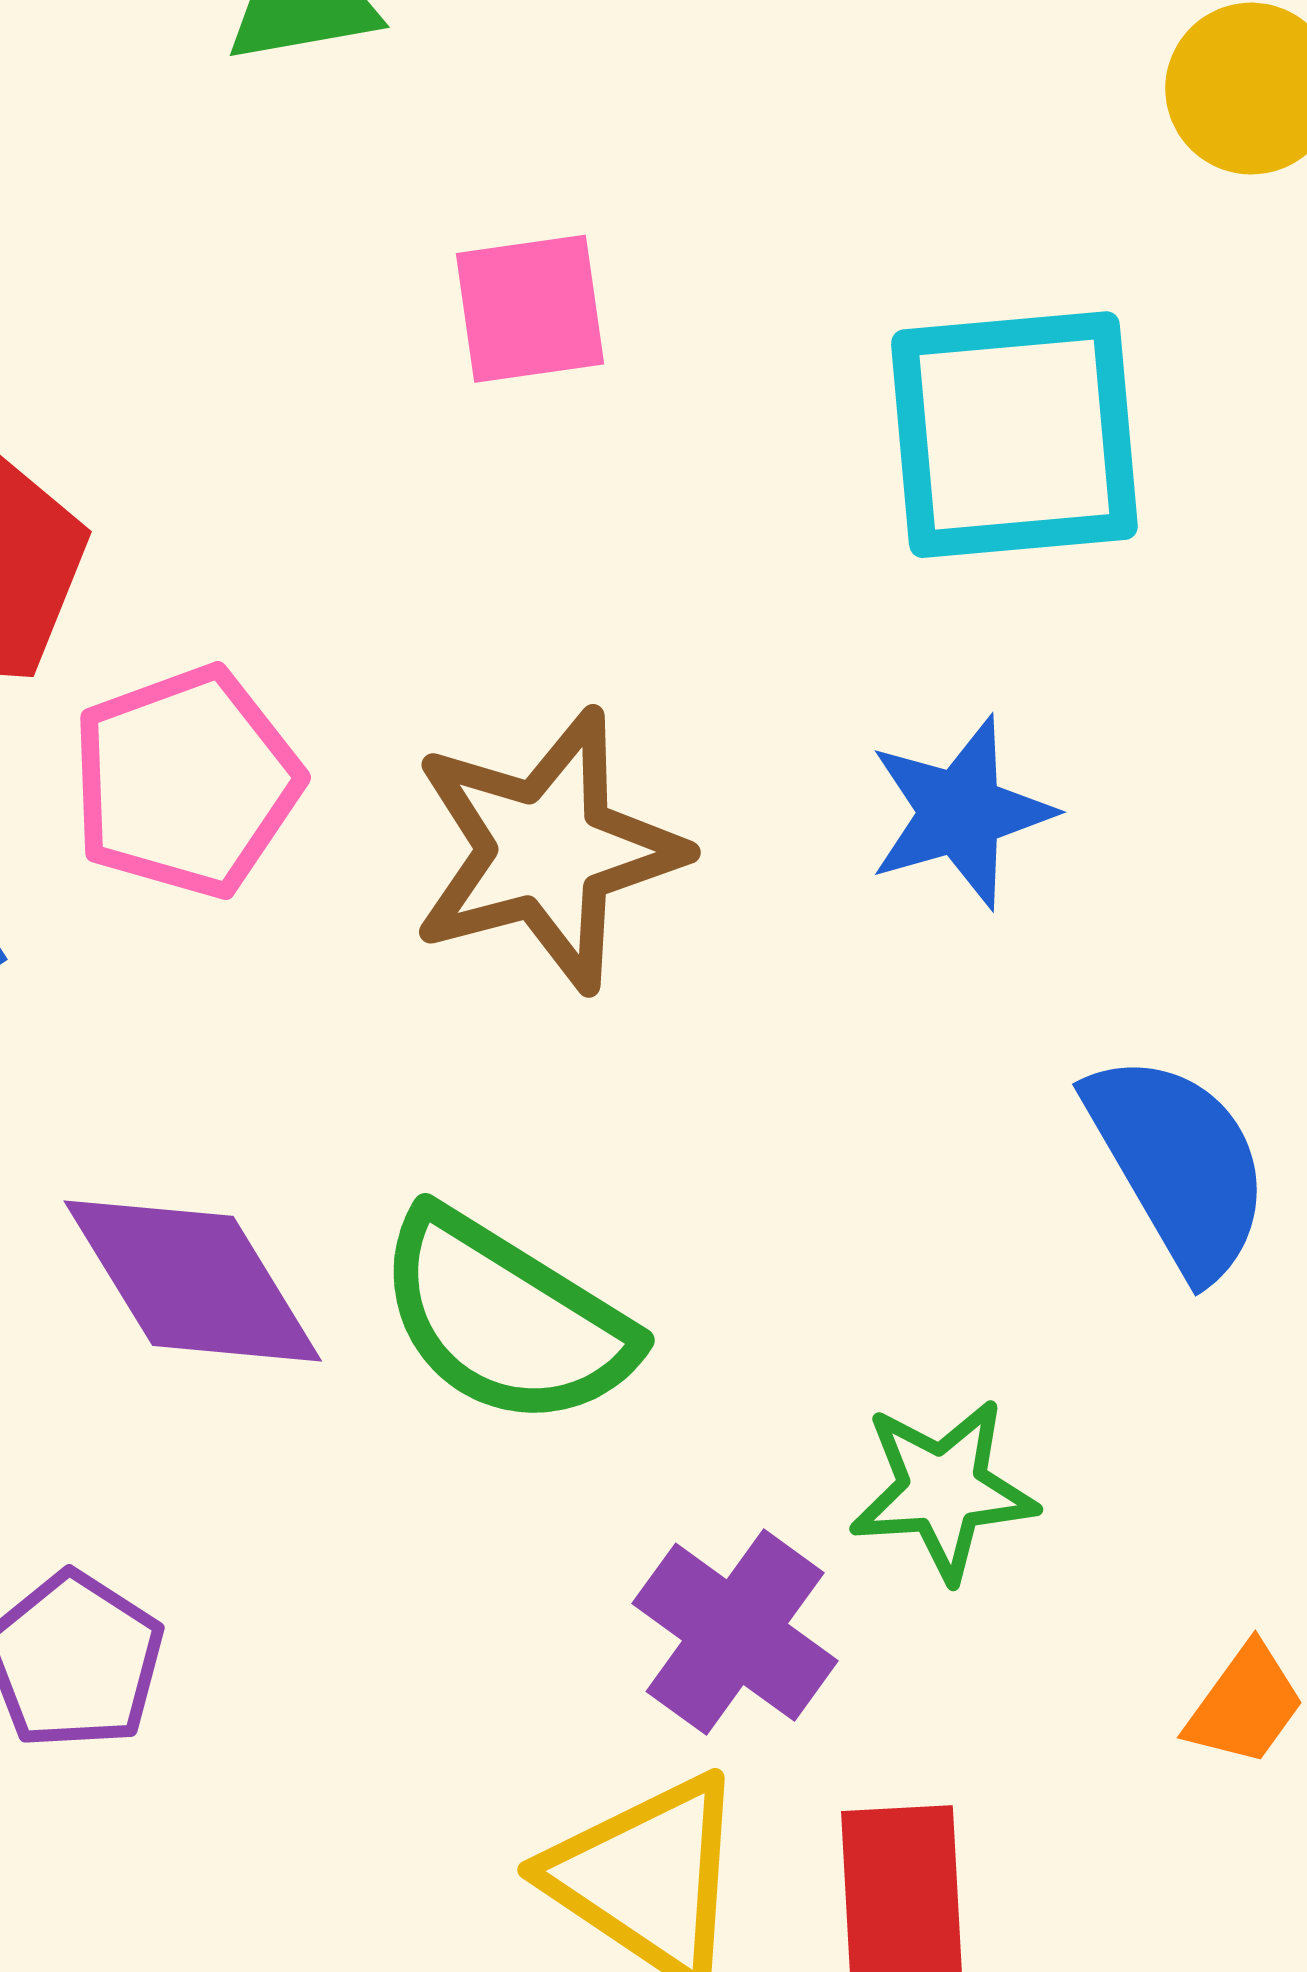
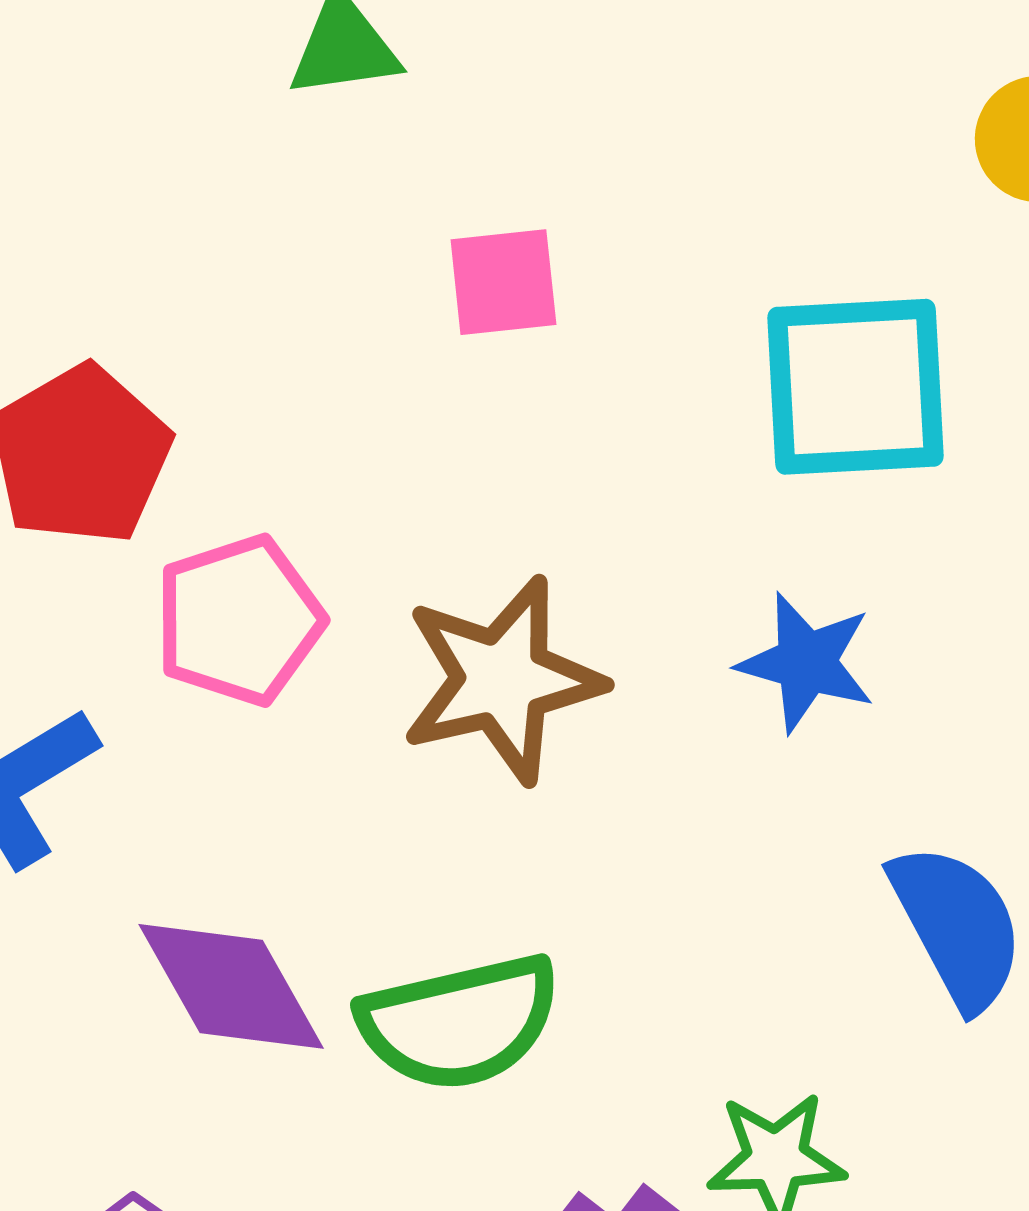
blue star: (961, 812) -> (806, 663), turned 30
green semicircle: (505, 1319) -> (459, 1022), turned -47

